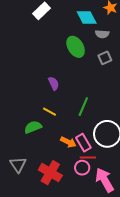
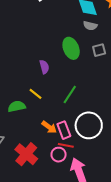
gray semicircle: (102, 34) -> (90, 26), moved
green ellipse: (76, 47) -> (71, 48), moved

